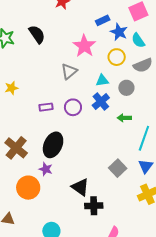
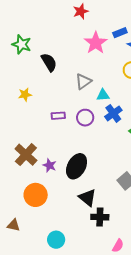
black semicircle: (37, 34) -> (49, 62), moved
pink star: (84, 46) -> (96, 43), moved
cyan triangle: (102, 80) -> (103, 95), moved
black ellipse: (53, 145) -> (77, 166), moved
purple star: (46, 169) -> (50, 165), moved

